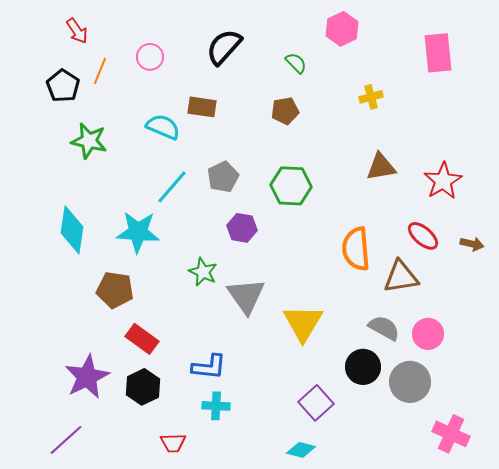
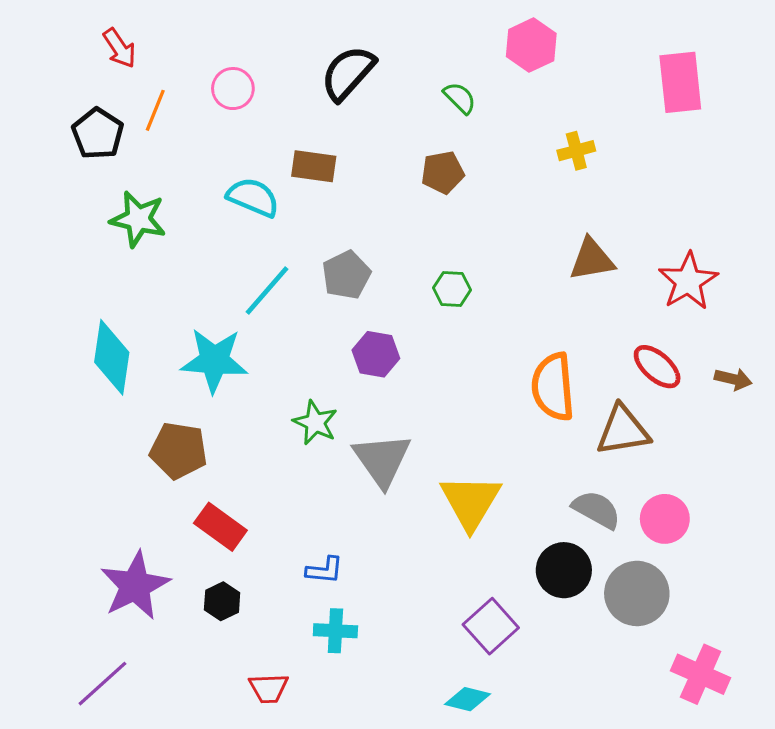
green hexagon: (291, 186) -> (452, 289), size x0.6
blue L-shape: (209, 367) -> (325, 570), size x0.7
black hexagon: (143, 387) -> (222, 601), size x0.7

